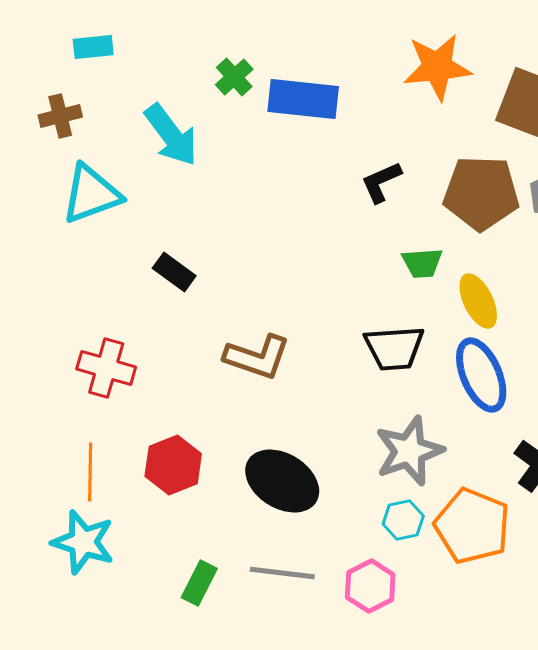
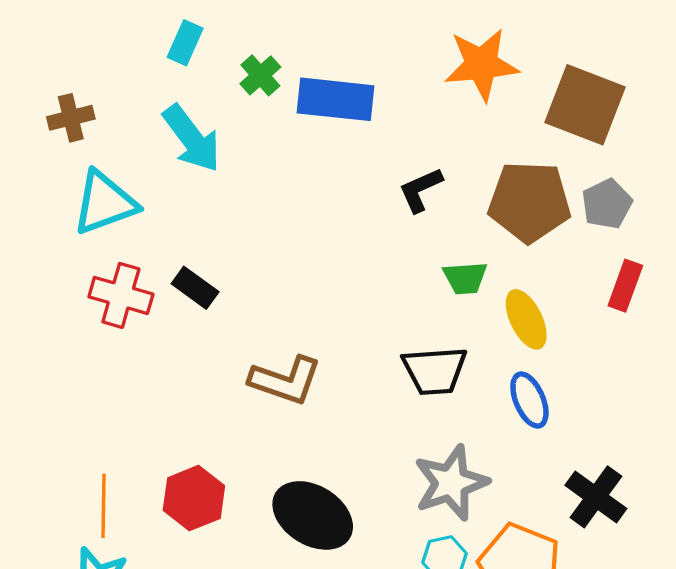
cyan rectangle: (93, 47) -> (185, 43), moved, turned -60
red cross: (106, 368) -> (121, 295), moved
blue ellipse: (481, 375) -> (529, 400), size x0.7

